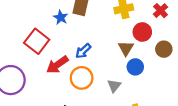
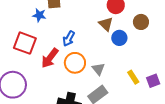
brown circle: (164, 49) -> (141, 22), moved
gray triangle: (114, 86) -> (98, 69), moved

